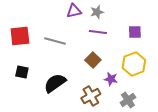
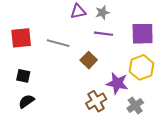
purple square: (135, 32) -> (143, 34), size x1.6
brown square: (93, 60) -> (89, 60), moved
purple star: (111, 79) -> (117, 83), size x1.5
black semicircle: (55, 83) -> (26, 101), moved, size x0.7

